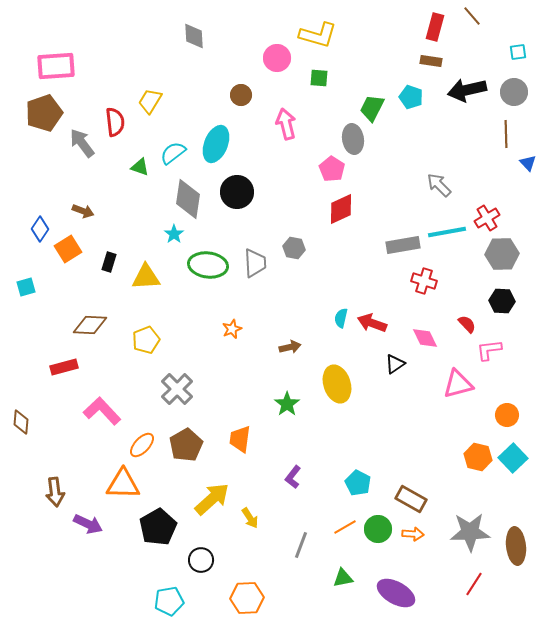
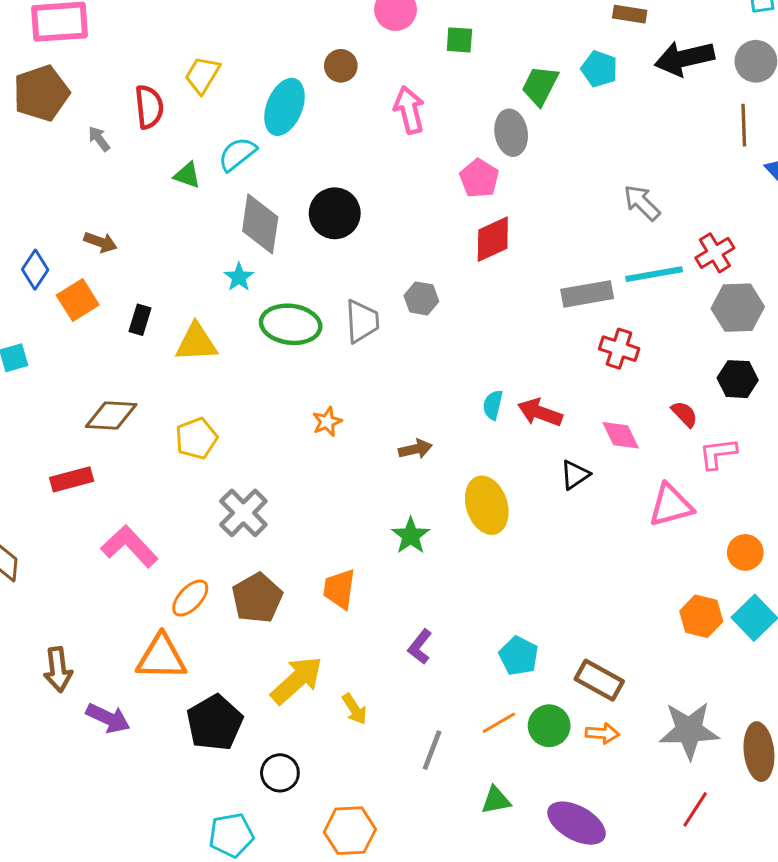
gray arrow: (82, 143) -> (99, 139), size x0.6
cyan ellipse: (216, 144) -> (285, 107), moved

